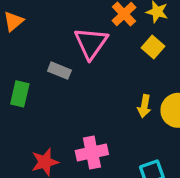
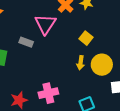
yellow square: (153, 47) -> (86, 38), moved

